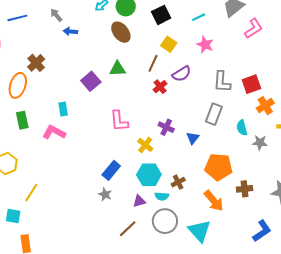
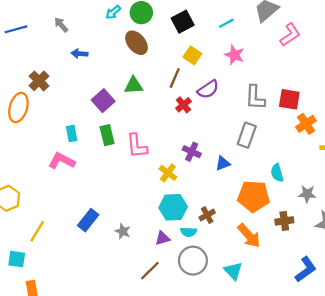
blue arrow: (70, 31) -> (79, 54), moved
red square: (251, 84) -> (289, 99), turned 30
green rectangle: (22, 120) -> (107, 135), moved
cyan semicircle: (242, 128) -> (277, 173), moved
blue triangle: (193, 138) -> (223, 163), turned 32
gray star: (260, 143) -> (307, 194), moved
blue rectangle: (111, 170) -> (88, 220), moved
cyan triangle: (199, 231) -> (233, 271), size x0.7

